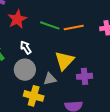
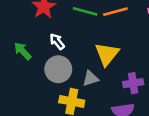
purple cross: (84, 76) -> (133, 83), moved

